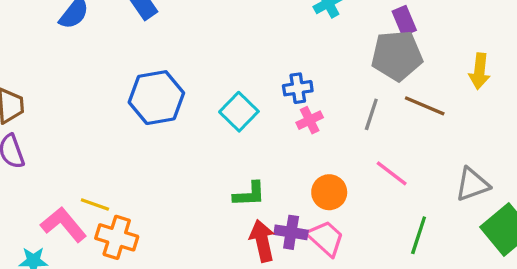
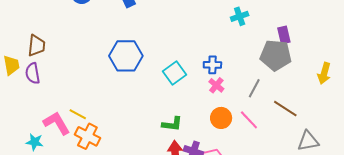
brown line: (425, 106) -> (285, 109), moved
pink cross: (310, 120) -> (216, 85), turned -35
pink line: (392, 173) -> (249, 120), moved
orange circle: (329, 192) -> (221, 118), moved

